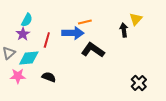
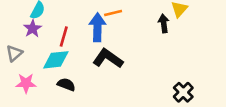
blue arrow: (73, 33) -> (97, 27), turned -90
black L-shape: (93, 50) -> (108, 58), moved
cyan diamond: (29, 58) -> (56, 60), moved

